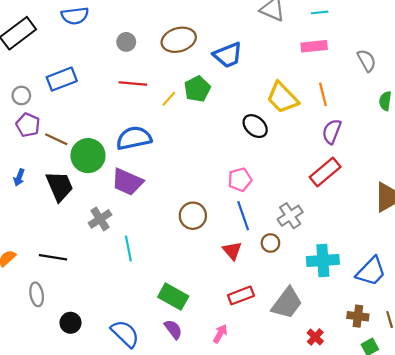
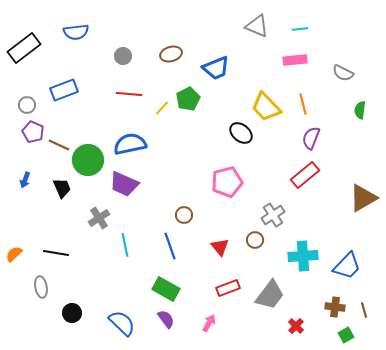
brown ellipse: (179, 40) -> (171, 54), size x0.7
gray semicircle: (367, 61) -> (343, 73), turned 145
pink pentagon: (240, 180) -> (227, 182), size x1.4
black trapezoid: (60, 186) -> (62, 188), size x0.7
brown circle: (193, 216) -> (184, 215), size x0.7
blue line: (243, 216) -> (170, 246), moved

